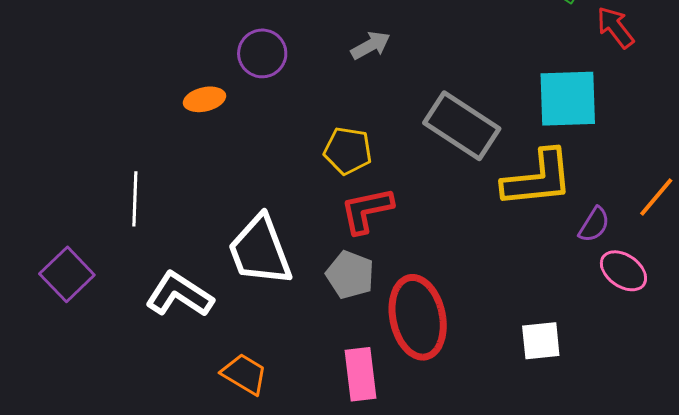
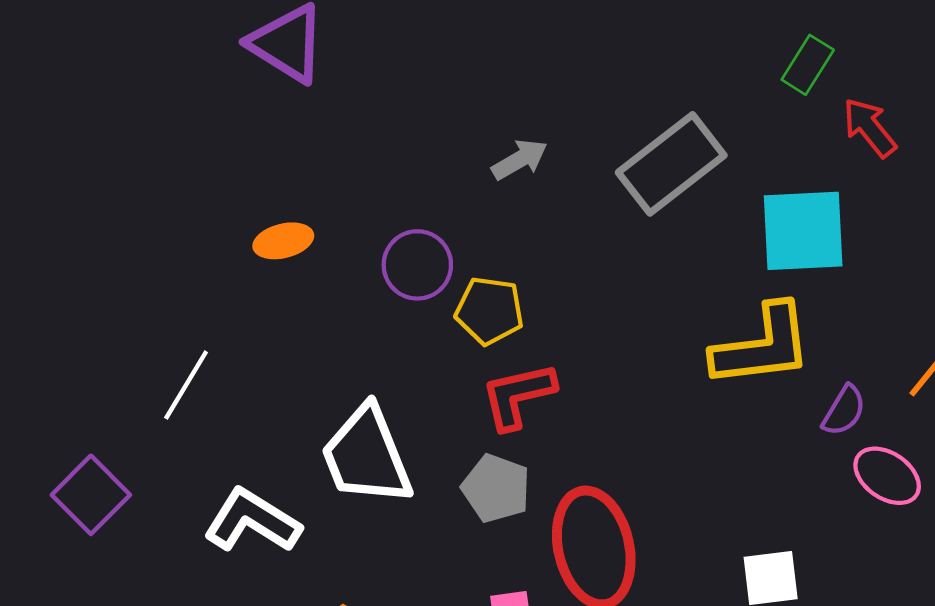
purple circle: (262, 53) -> (417, 265), moved
gray rectangle: (462, 126) -> (671, 164), moved, turned -70
white line: (135, 199) -> (186, 385), turned 30

